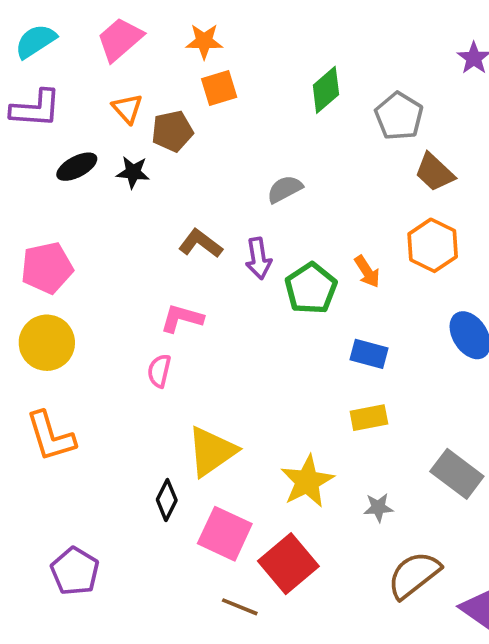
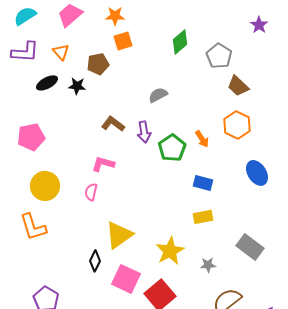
orange triangle: (127, 109) -> (61, 52), moved
yellow circle: (47, 343) -> (45, 186), moved

